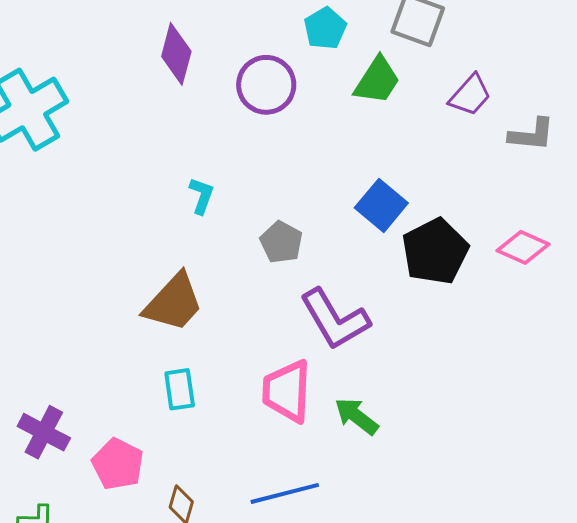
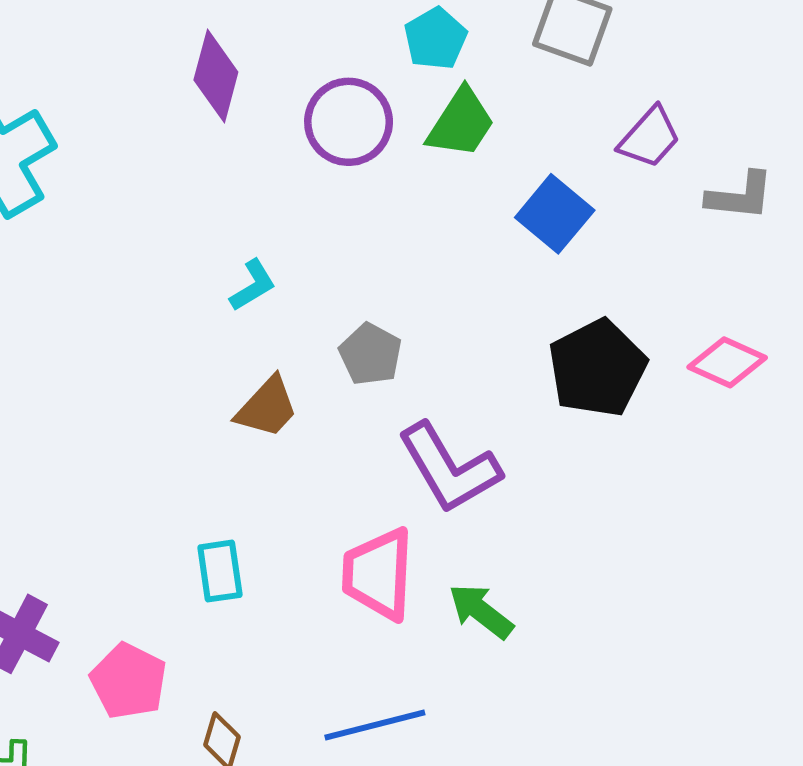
green trapezoid: (377, 80) -> (461, 123), moved
cyan L-shape: (201, 196) -> (253, 285), turned 39
blue square: (381, 205) -> (555, 214), moved
brown trapezoid: (174, 303) -> (267, 407), moved, size x0.7

